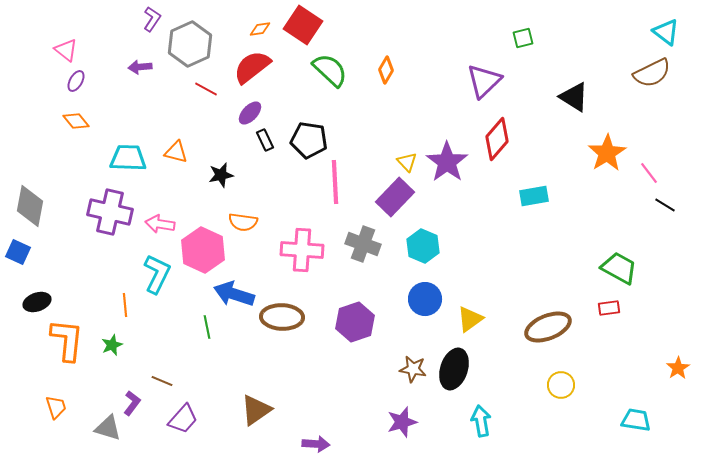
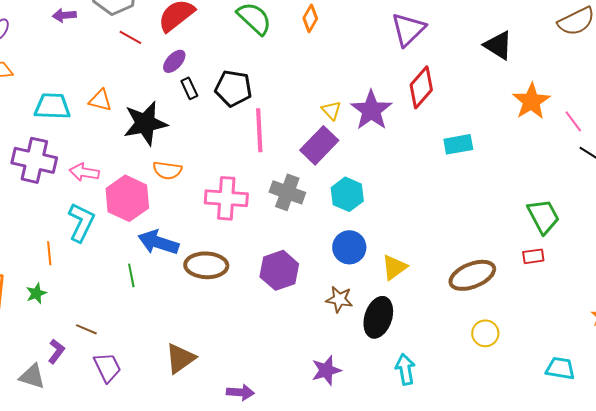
black star: (221, 175) -> (145, 123), size x1.8
green trapezoid: (619, 268) -> (543, 216), turned 33
brown star: (413, 369) -> (339, 299), moved
purple trapezoid: (183, 419) -> (107, 367), turned -68

